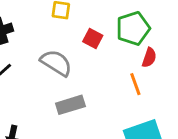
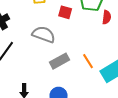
orange line: (135, 84) -> (88, 61), moved

